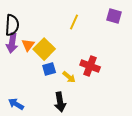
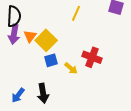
black arrow: (60, 102) -> (43, 93), moved
blue arrow: (16, 104) -> (18, 95), turned -84

